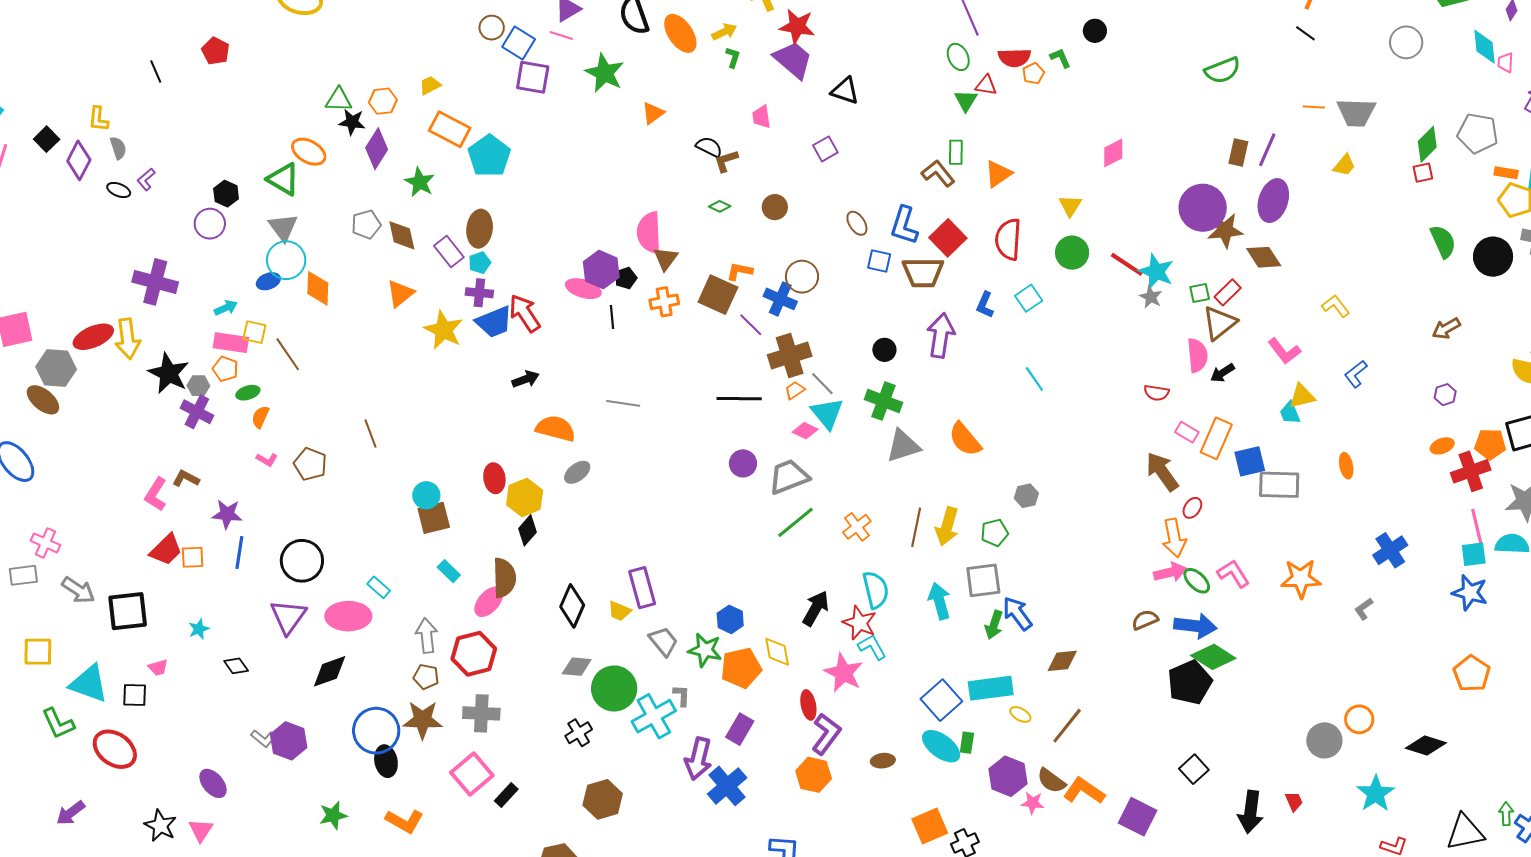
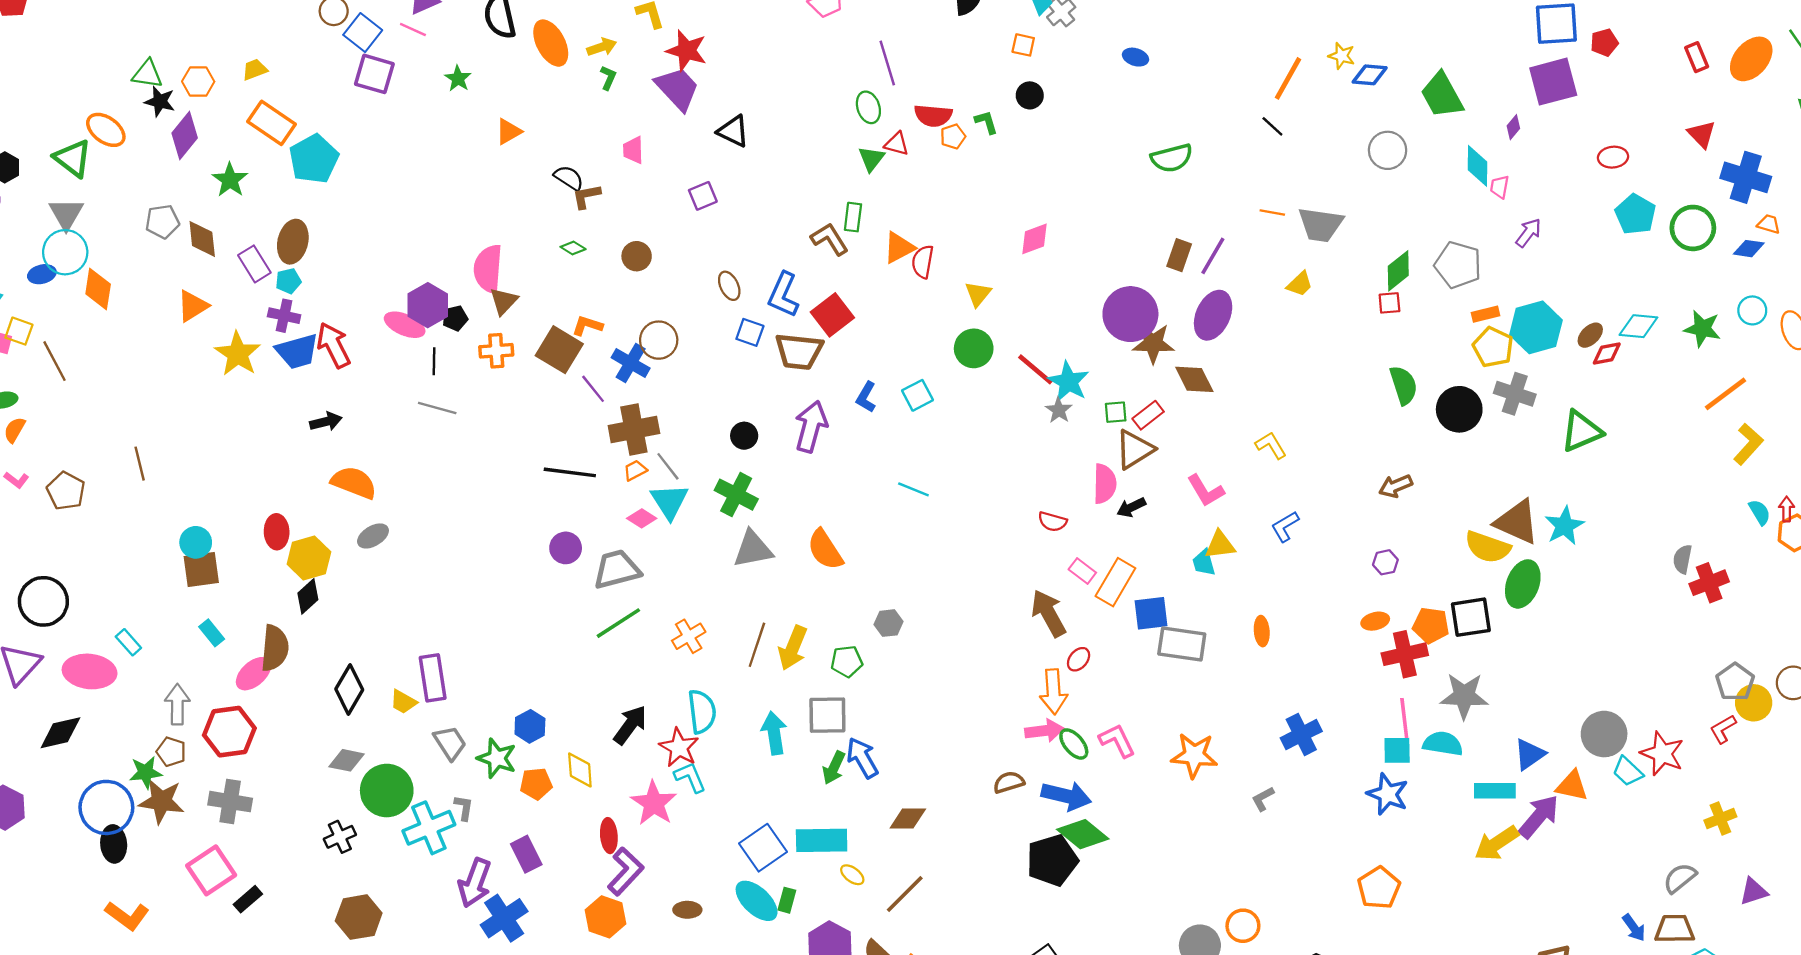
green star: (605, 73) -> (458, 79), size x0.6
orange rectangle: (1506, 173) -> (1485, 314), turned -30
red semicircle: (1008, 239) -> (923, 262), moved, size x0.7
cyan line: (1034, 379) -> (913, 489), turned -40
gray line: (623, 403) -> (437, 408), moved
orange pentagon: (741, 668) -> (536, 784), size x0.7
purple rectangle: (740, 729) -> (526, 854), turned -64
green star: (333, 815) -> (146, 772), moved

